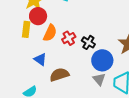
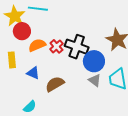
yellow rectangle: (26, 29) -> (12, 60), moved
orange semicircle: (50, 33) -> (37, 45), turned -126
black cross: (88, 42) -> (77, 47), size x1.6

